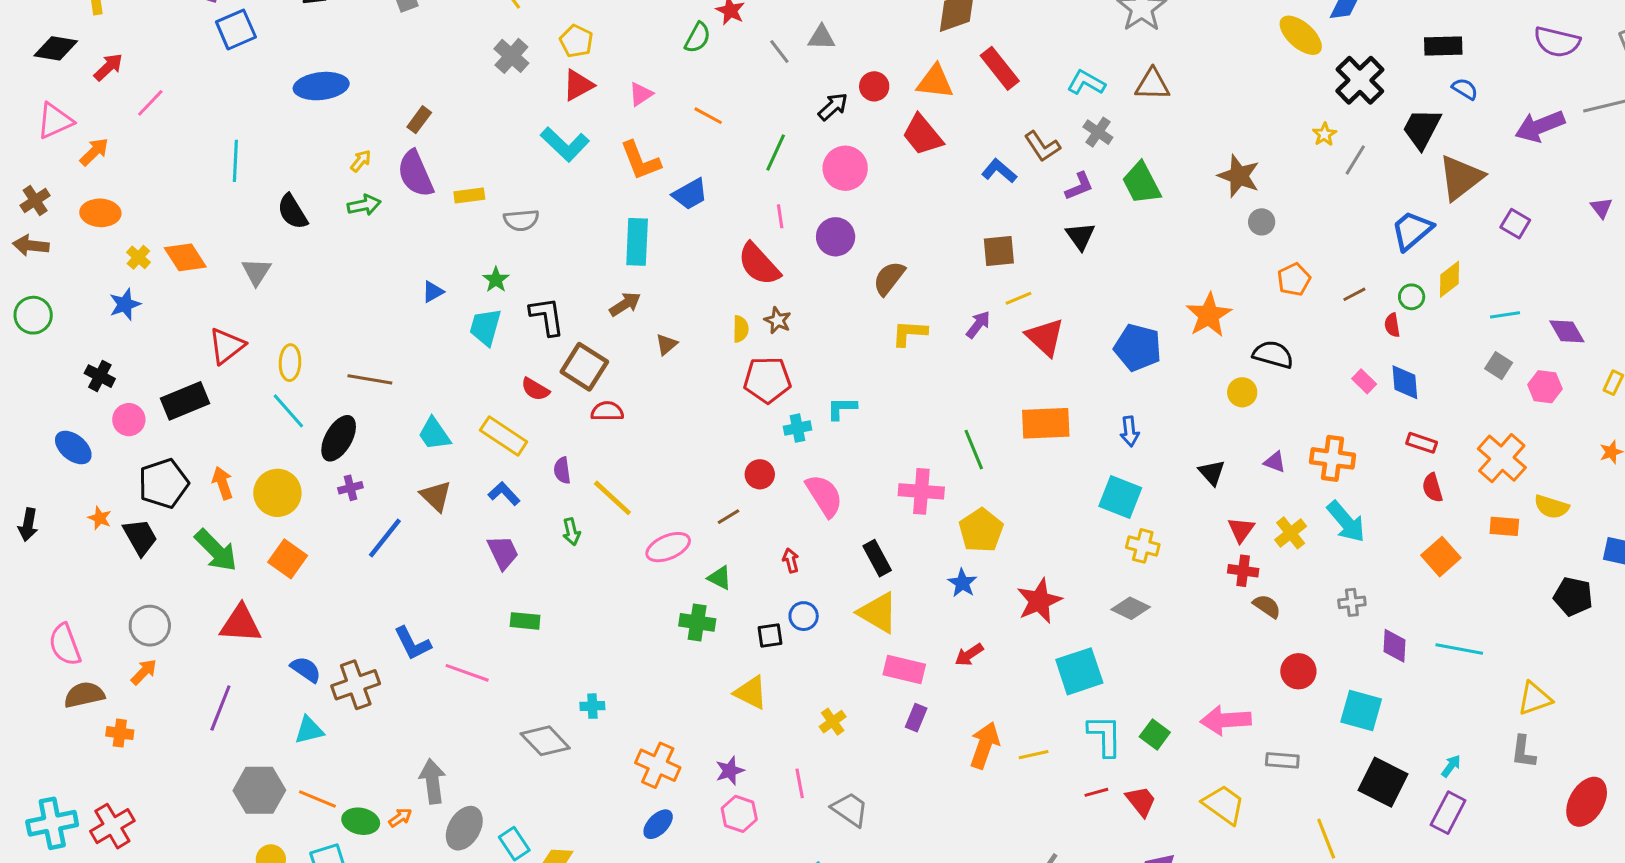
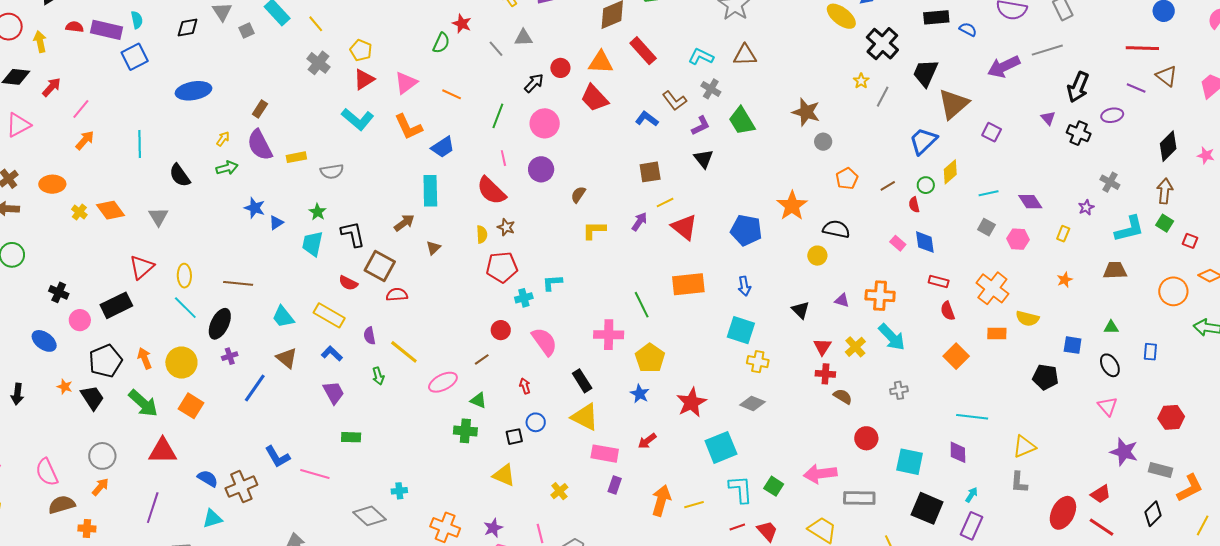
blue semicircle: (1465, 89) -> (968, 29), moved
pink triangle: (641, 94) -> (406, 83), size x1.4
orange arrow: (94, 152) -> (85, 140), moved
cyan rectangle: (637, 242) -> (430, 191), moved
brown semicircle: (889, 278) -> (578, 195), size x0.7
blue star: (125, 304) -> (255, 208), moved, turned -30
purple diamond: (1395, 646) -> (958, 452), moved
gray rectangle: (1282, 760) -> (859, 498), size x1.4

